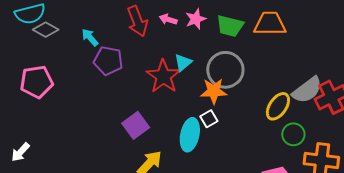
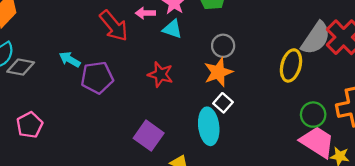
cyan triangle: (183, 63) -> (172, 29), moved, turned -42
gray circle: (225, 70) -> (223, 46), size x0.6
red star: (163, 76) -> (160, 74), size x0.7
pink pentagon: (37, 82) -> (30, 125), size x0.7
green circle: (293, 134) -> (313, 115), moved

